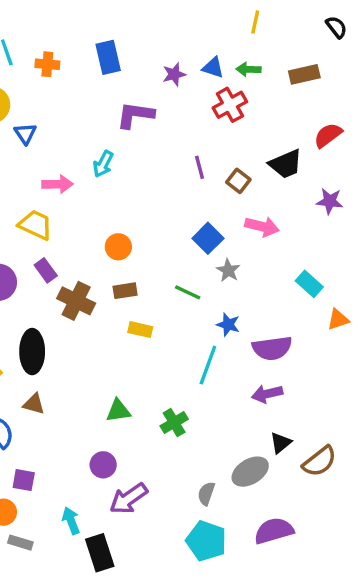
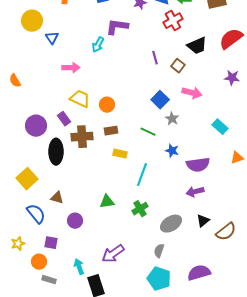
red semicircle: (328, 135) -> (231, 39), size x1.4
cyan arrow: (103, 164) -> (98, 45), moved
black trapezoid: (286, 164) -> (197, 46), moved
yellow trapezoid: (36, 225) -> (80, 99), moved
brown cross: (76, 301) -> (82, 137), turned -30
orange triangle: (338, 319) -> (237, 158), moved
black ellipse: (32, 352) -> (56, 152), moved
cyan line: (208, 365) -> (142, 175), moved
purple circle: (103, 465) -> (75, 221), moved
gray ellipse: (250, 472) -> (171, 224), moved

